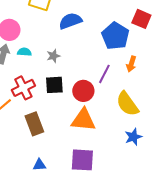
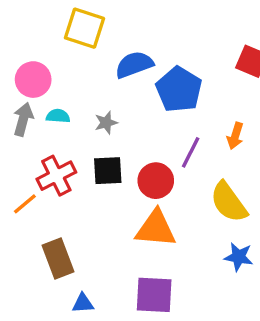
blue pentagon: (115, 36) -> (179, 89), moved
brown rectangle: (34, 124) -> (58, 259), moved
blue star: (133, 137) -> (239, 257), turned 30

